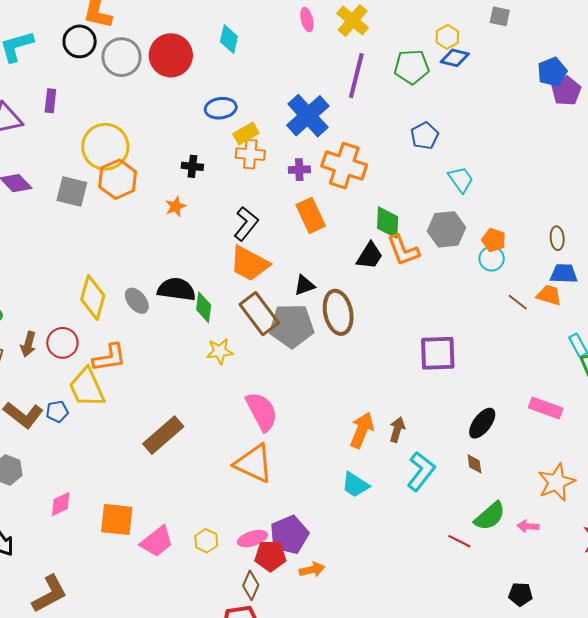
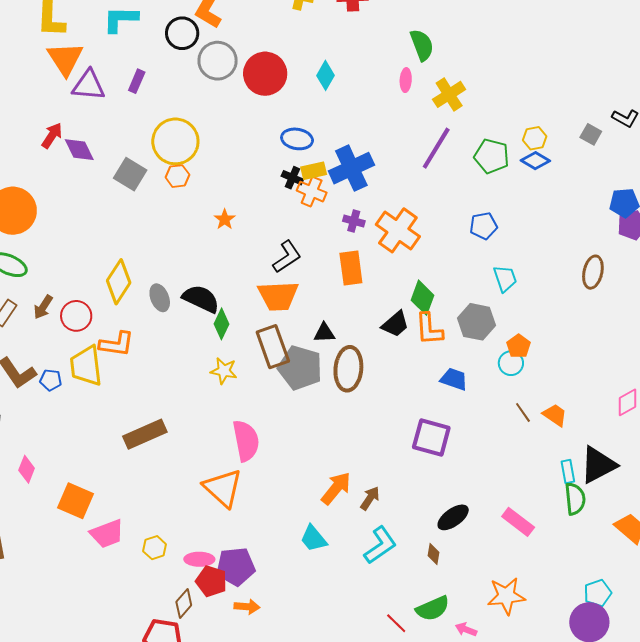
blue cross: (308, 116) -> (351, 168), moved
black cross: (192, 166) -> (292, 178), moved
orange hexagon: (118, 179) -> (177, 176), size x0.6
orange star: (176, 206) -> (225, 219), turned -30
brown ellipse: (557, 238) -> (593, 272), moved, size x1.4
orange trapezoid: (249, 264) -> (278, 296), turned -48
blue trapezoid: (564, 274) -> (454, 379), moved
pink diamond: (61, 504) -> (27, 469), turned -60

